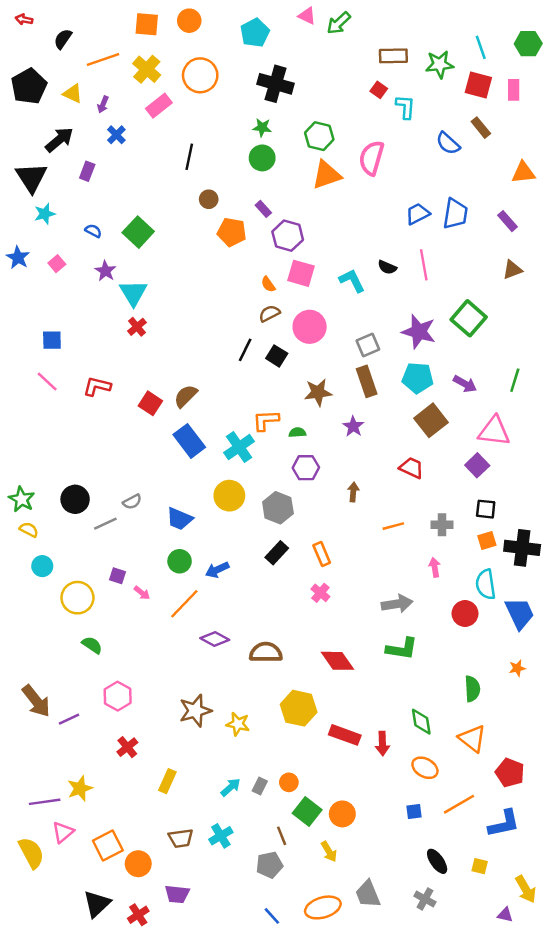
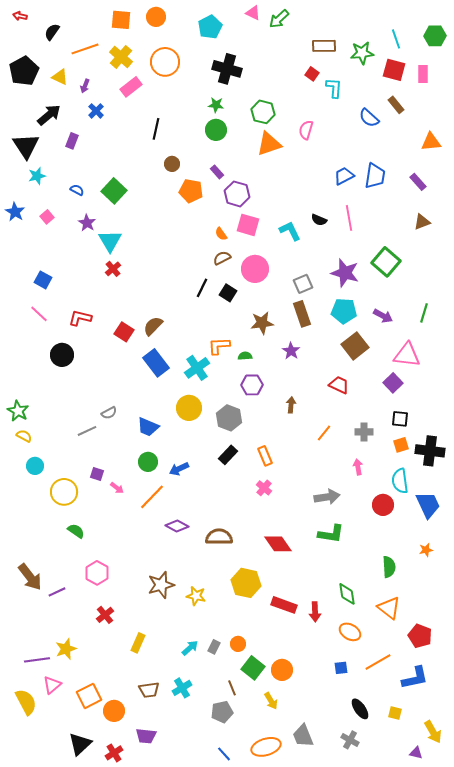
pink semicircle: (371, 158) -> (306, 130), size x0.7
blue square: (52, 340) -> (43, 280), turned 30
black circle: (75, 499) -> (62, 355), moved
orange line: (393, 526) -> (324, 433), turned -36

